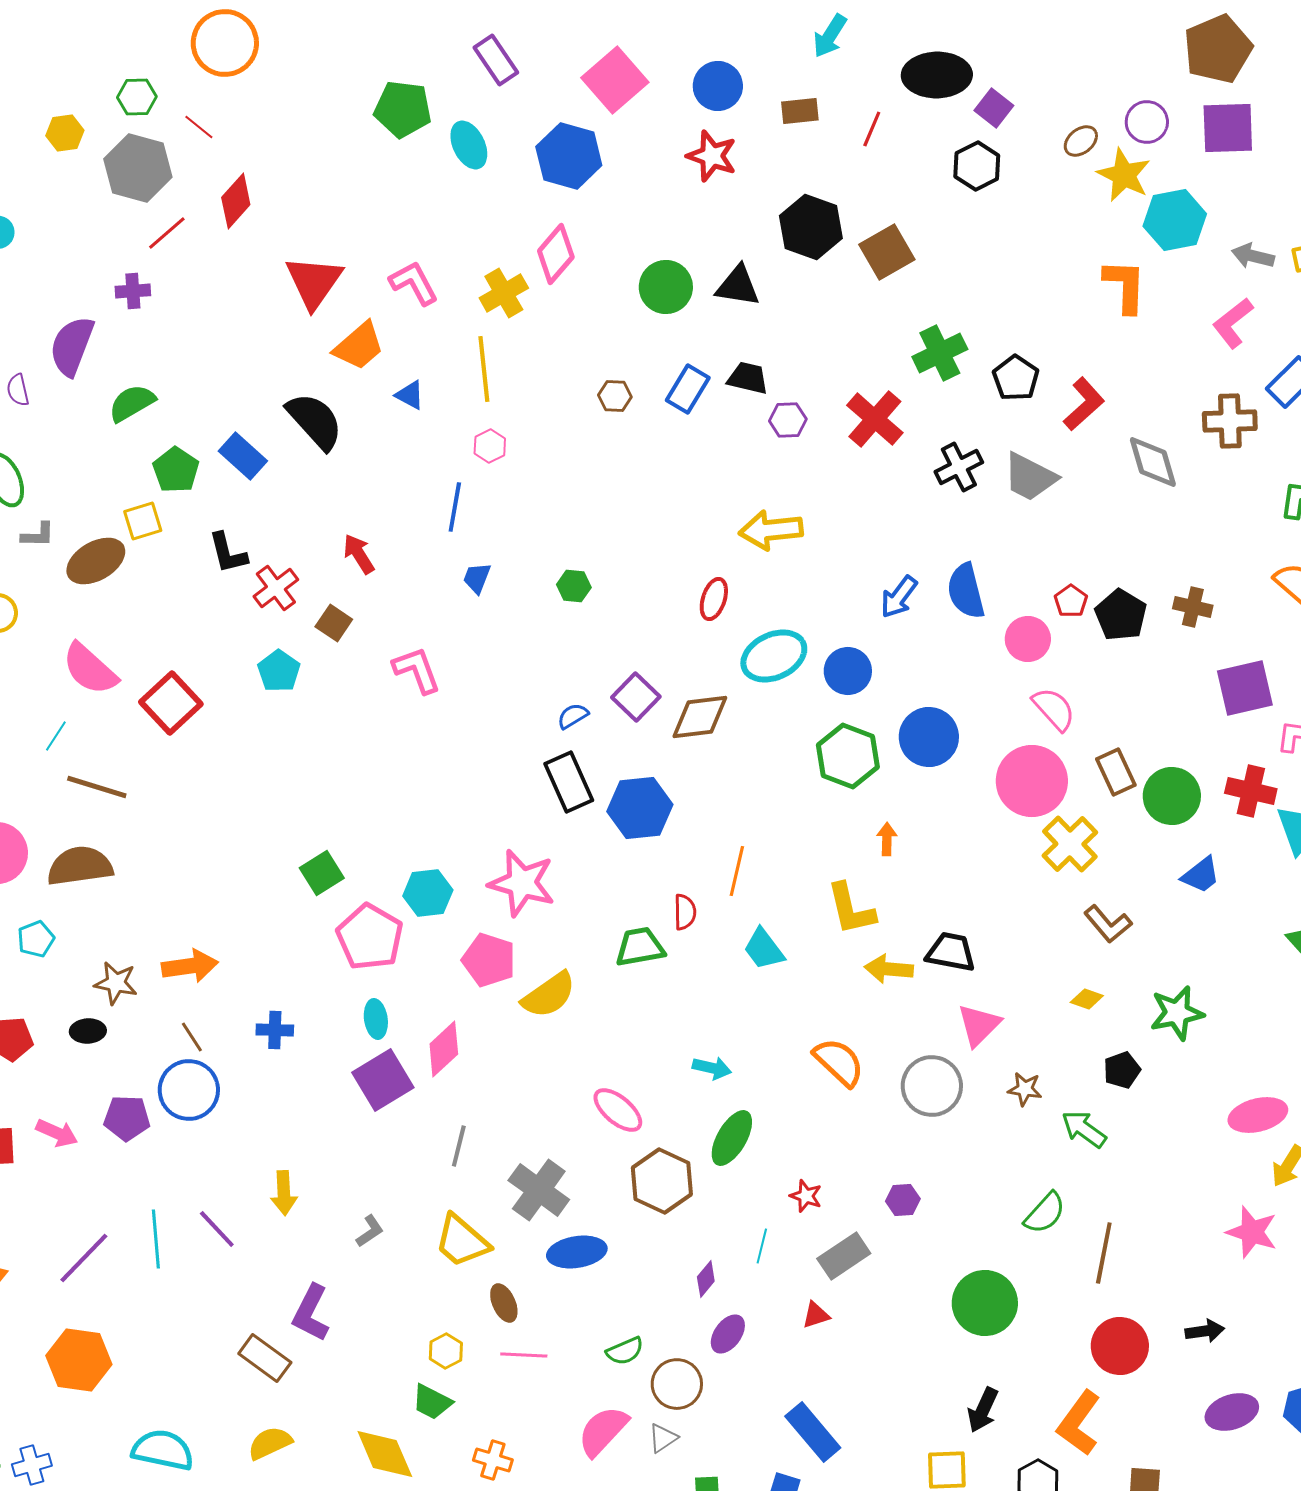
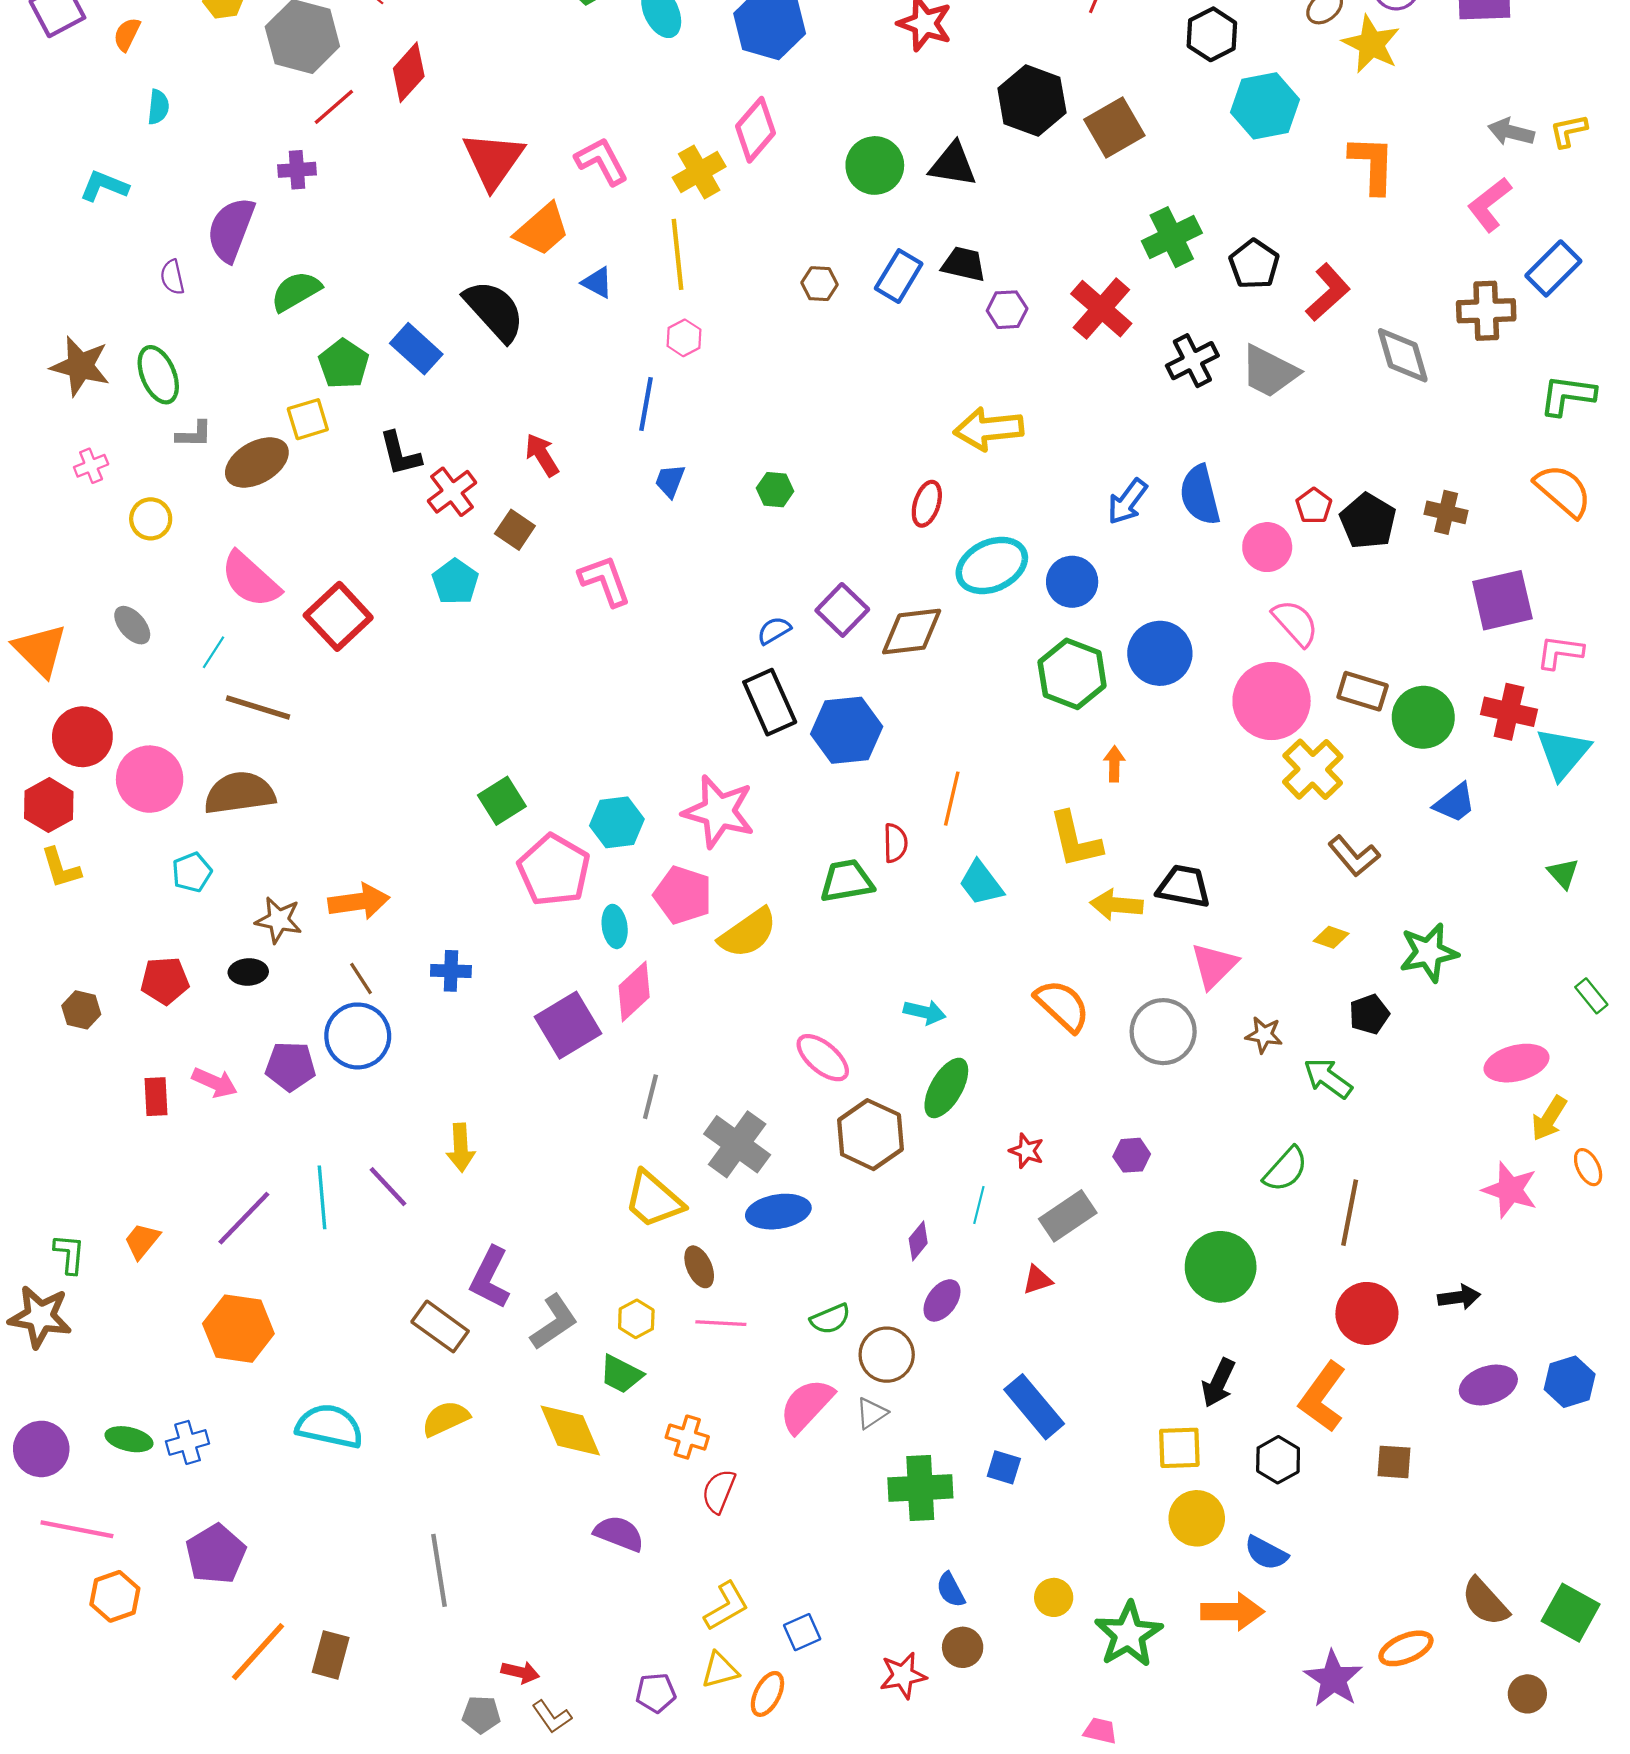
cyan hexagon: (1175, 220) -> (1265, 106), moved
brown rectangle: (1116, 772) -> (1363, 691), turned -48
cyan ellipse: (376, 1019) -> (615, 926), moved
gray L-shape: (370, 1231) -> (554, 1322), moved, size x1.6

